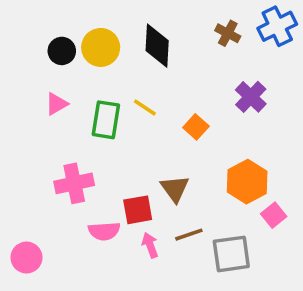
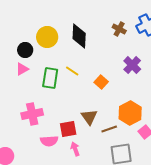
black circle: (62, 51) -> (25, 50), moved
brown line: (189, 235) -> (109, 129), moved

